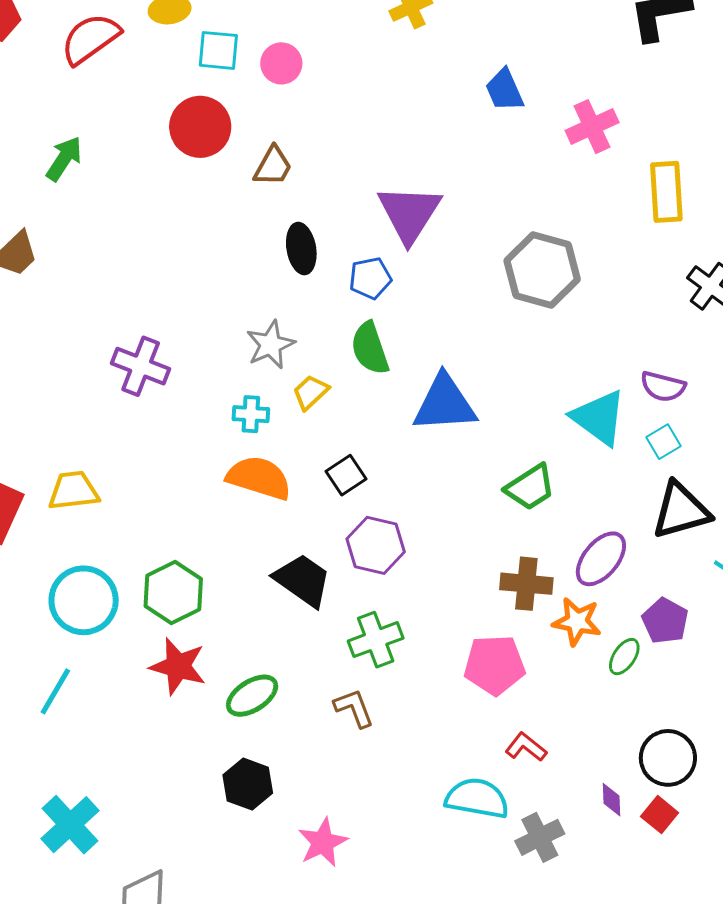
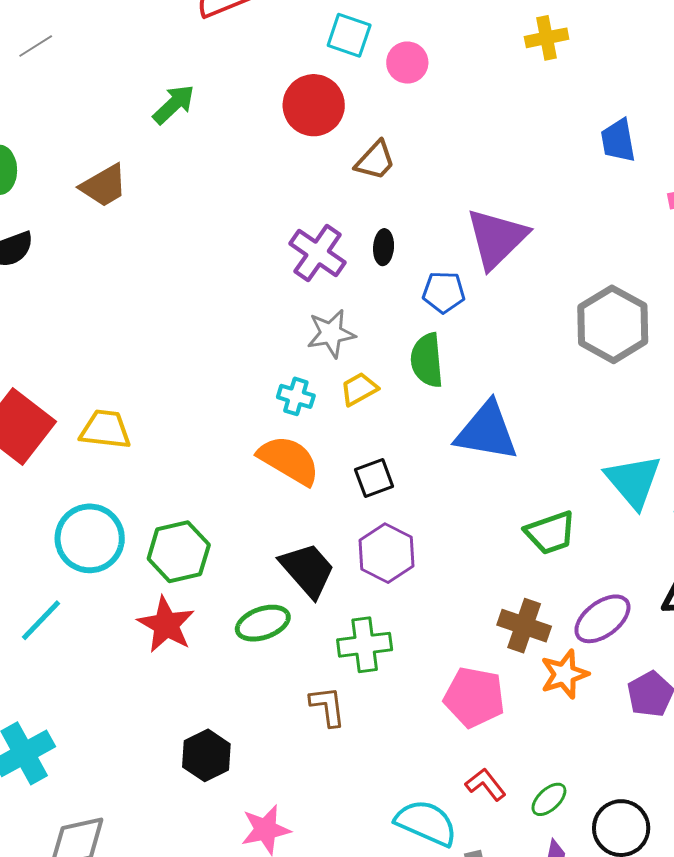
black ellipse: (301, 249) -> (384, 247), size x0.7
purple cross: (141, 366) -> (318, 253), moved
orange star: (577, 622) -> (564, 674), turned 30
green ellipse: (624, 657) -> (549, 799), moved
green ellipse: (252, 696) -> (263, 623), moved

